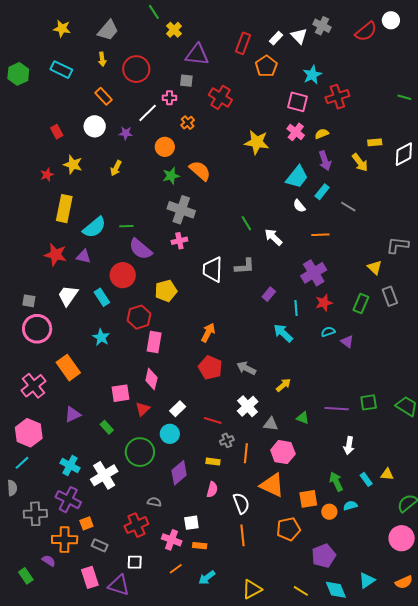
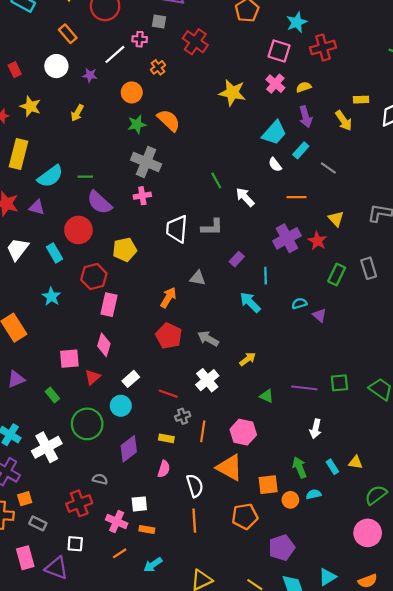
yellow triangle: (375, 267) -> (336, 219), moved
red star: (324, 303) -> (317, 241), moved, turned -30
gray triangle: (271, 424) -> (198, 278), moved

